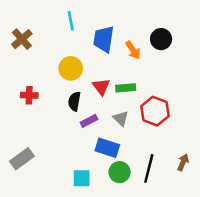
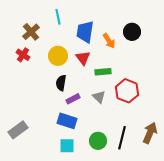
brown cross: (22, 39) -> (31, 32), moved
red triangle: (101, 87) -> (83, 58), moved
red cross: (29, 95) -> (23, 55), moved, turned 32
blue rectangle: (107, 148) -> (67, 121), moved
brown arrow: (183, 162) -> (150, 133), size x1.5

